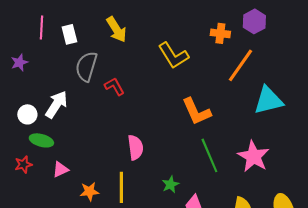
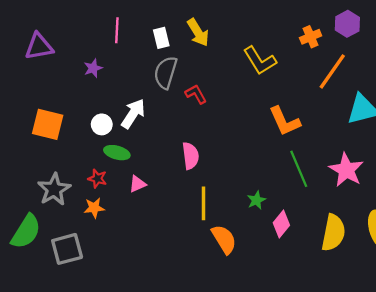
orange cross: (220, 33) -> (311, 37), turned -30
white rectangle: (69, 34) -> (161, 38), moved
pink semicircle: (135, 147) -> (190, 156), moved
red star: (23, 164) -> (97, 179), turned 30
orange star: (89, 191) -> (94, 208), moved

